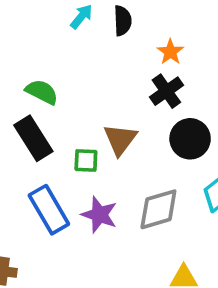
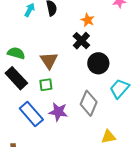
orange star: (170, 52) -> (88, 20), moved
brown triangle: (120, 139) -> (49, 60), moved
gray diamond: (158, 209) -> (89, 103), turned -40

